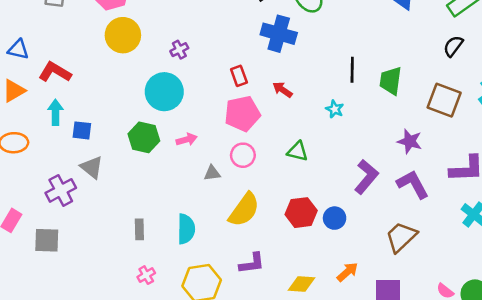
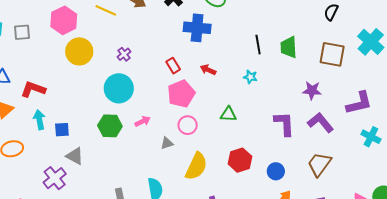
purple L-shape: (366, 177) -> (284, 124), turned -32
blue circle: (335, 218) -> (276, 171), moved

